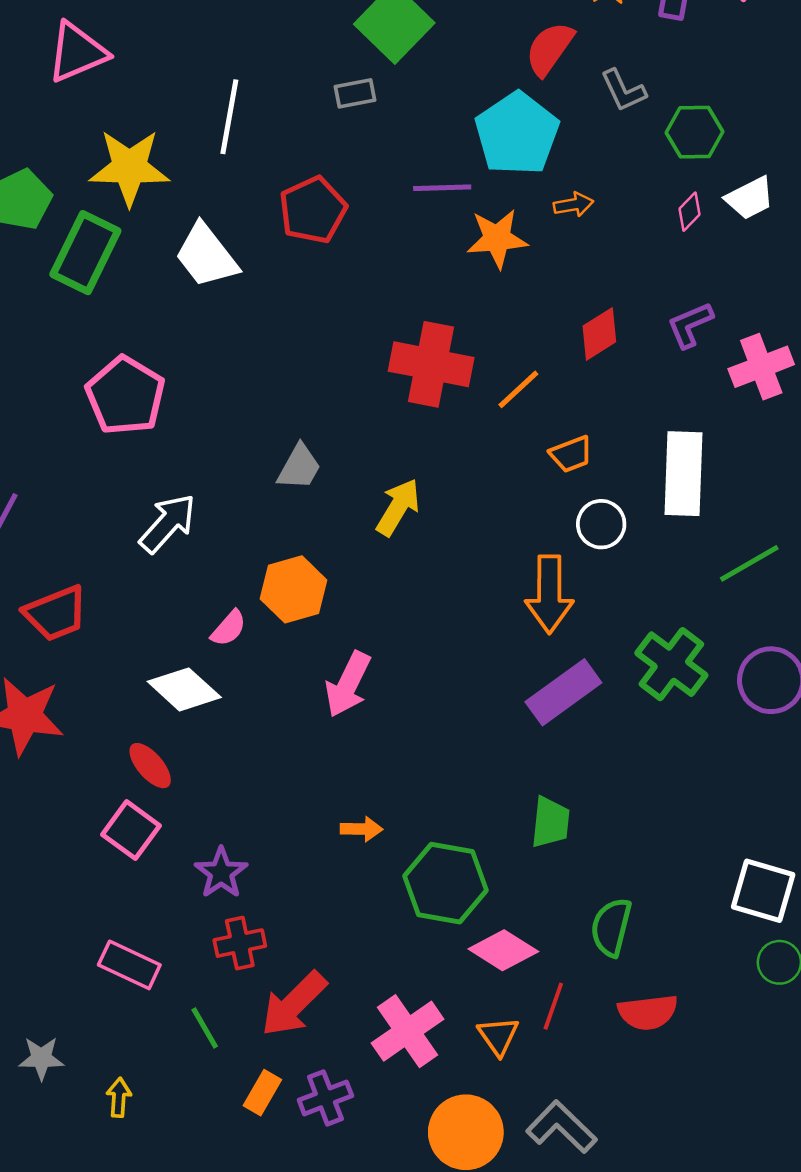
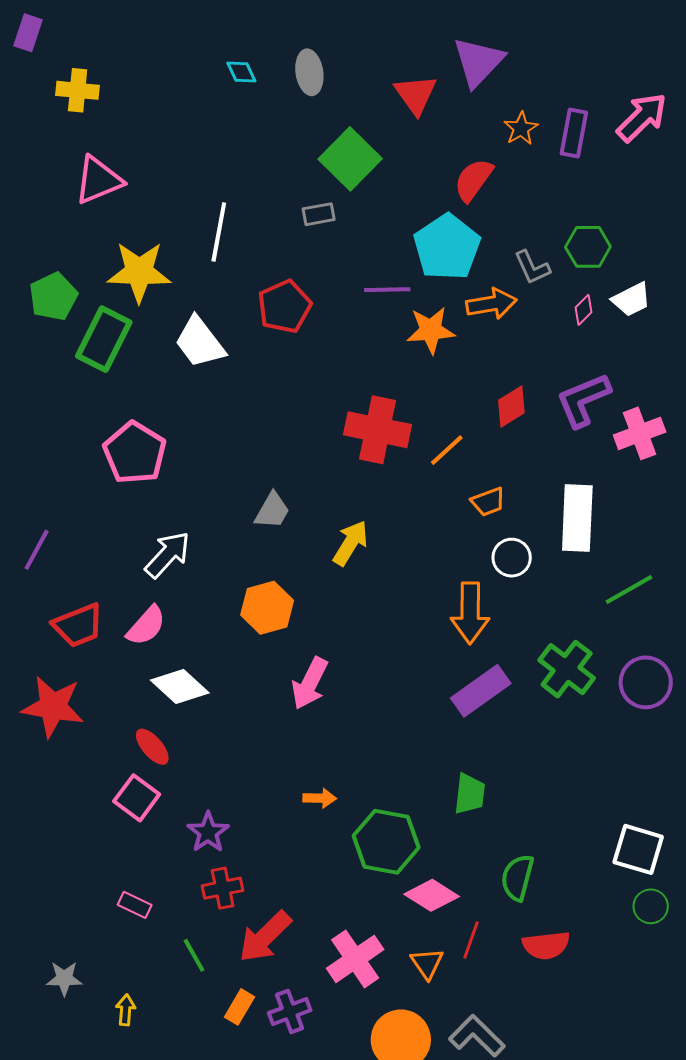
gray L-shape: (623, 90) -> (532, 267), moved
orange arrow: (573, 205) -> (491, 304), size x1.6
purple L-shape: (690, 325) -> (583, 400), size x1.5
pink semicircle: (229, 628) -> (146, 626), moved, size x1.4
pink rectangle: (129, 965) -> (135, 905), size x0.7

